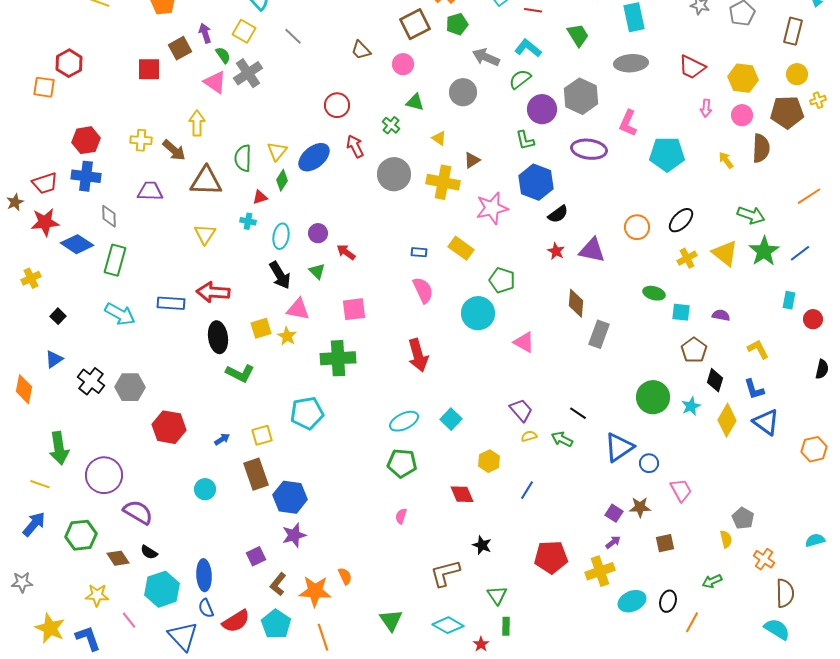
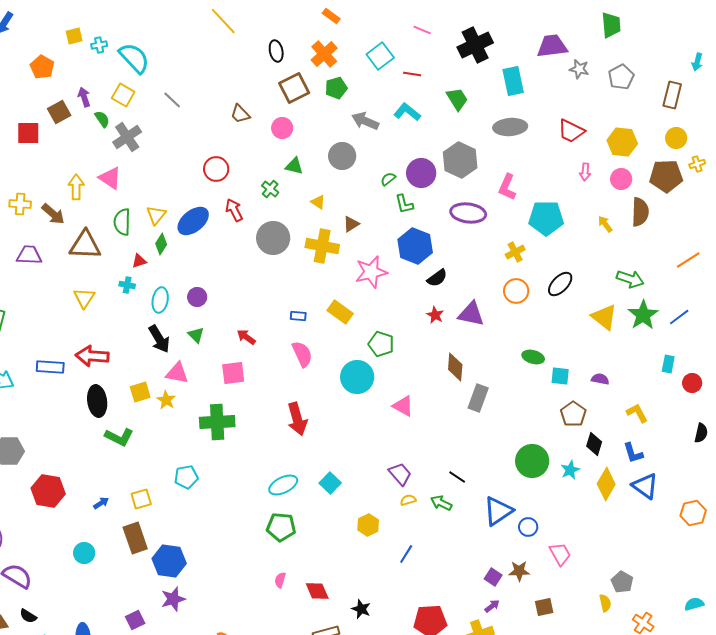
green semicircle: (520, 79) -> (388, 179), moved, size x0.7
pink triangle: (215, 82) -> (110, 178), moved
red arrow: (346, 252) -> (246, 337), moved
yellow cross: (687, 258) -> (515, 252), moved
cyan pentagon: (307, 413) -> (186, 477), size x0.7
red diamond: (462, 494) -> (317, 591), moved

